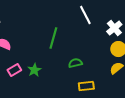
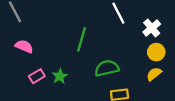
green semicircle: (75, 63) -> (107, 68), size x1.5

